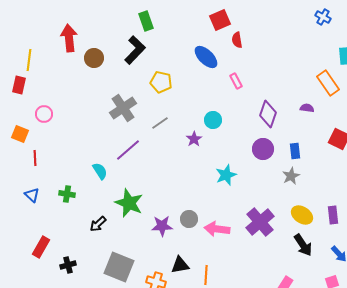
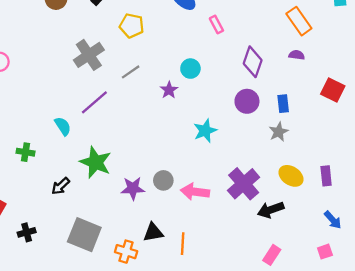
orange rectangle: (328, 83) -> (299, 21), moved
black arrow: (303, 245) -> (271, 210), moved, turned 105

